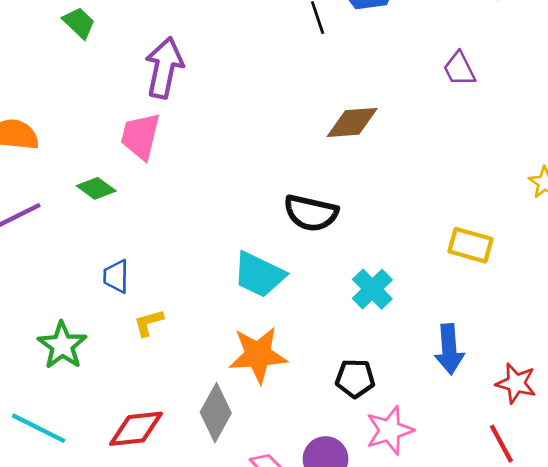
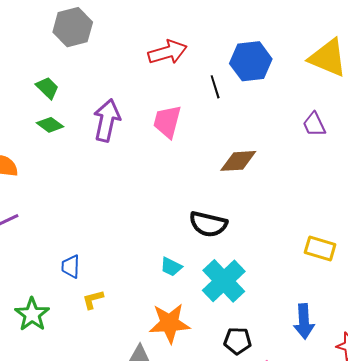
pink trapezoid: (140, 136) -> (167, 122), moved
green diamond: (96, 188) -> (50, 125), moved
cyan trapezoid: (259, 275) -> (171, 267), size x0.6
cyan cross: (372, 289) -> (224, 281), moved, size x1.5

